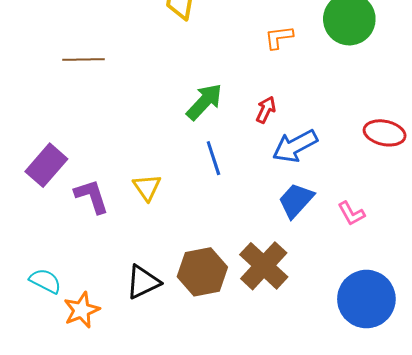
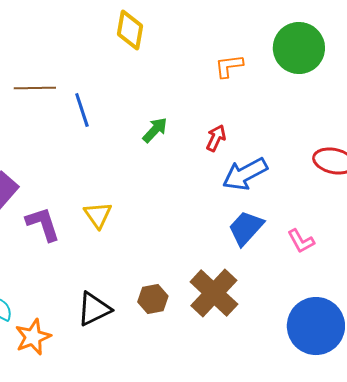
green arrow: (204, 102) -> (155, 130), size x0.7
blue line: (213, 158) -> (82, 110), moved
brown hexagon: (202, 272) -> (153, 299), size x0.6

